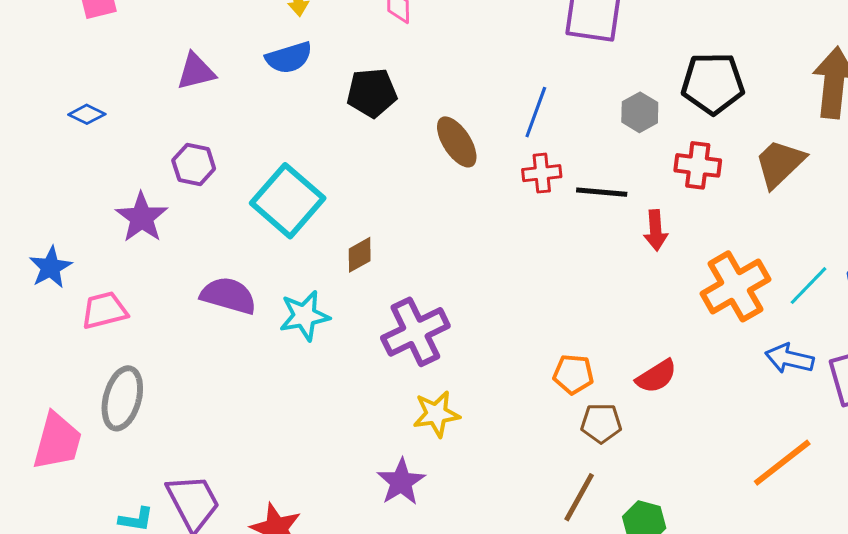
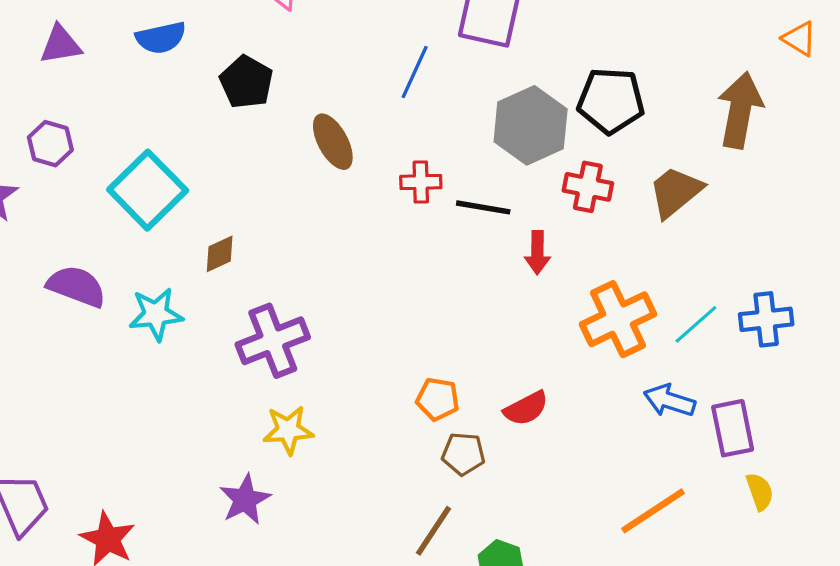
black pentagon: (372, 93) -> (246, 82), turned 30
blue line: (536, 112) -> (415, 72), moved
gray hexagon: (640, 112) -> (531, 125), size x1.8

